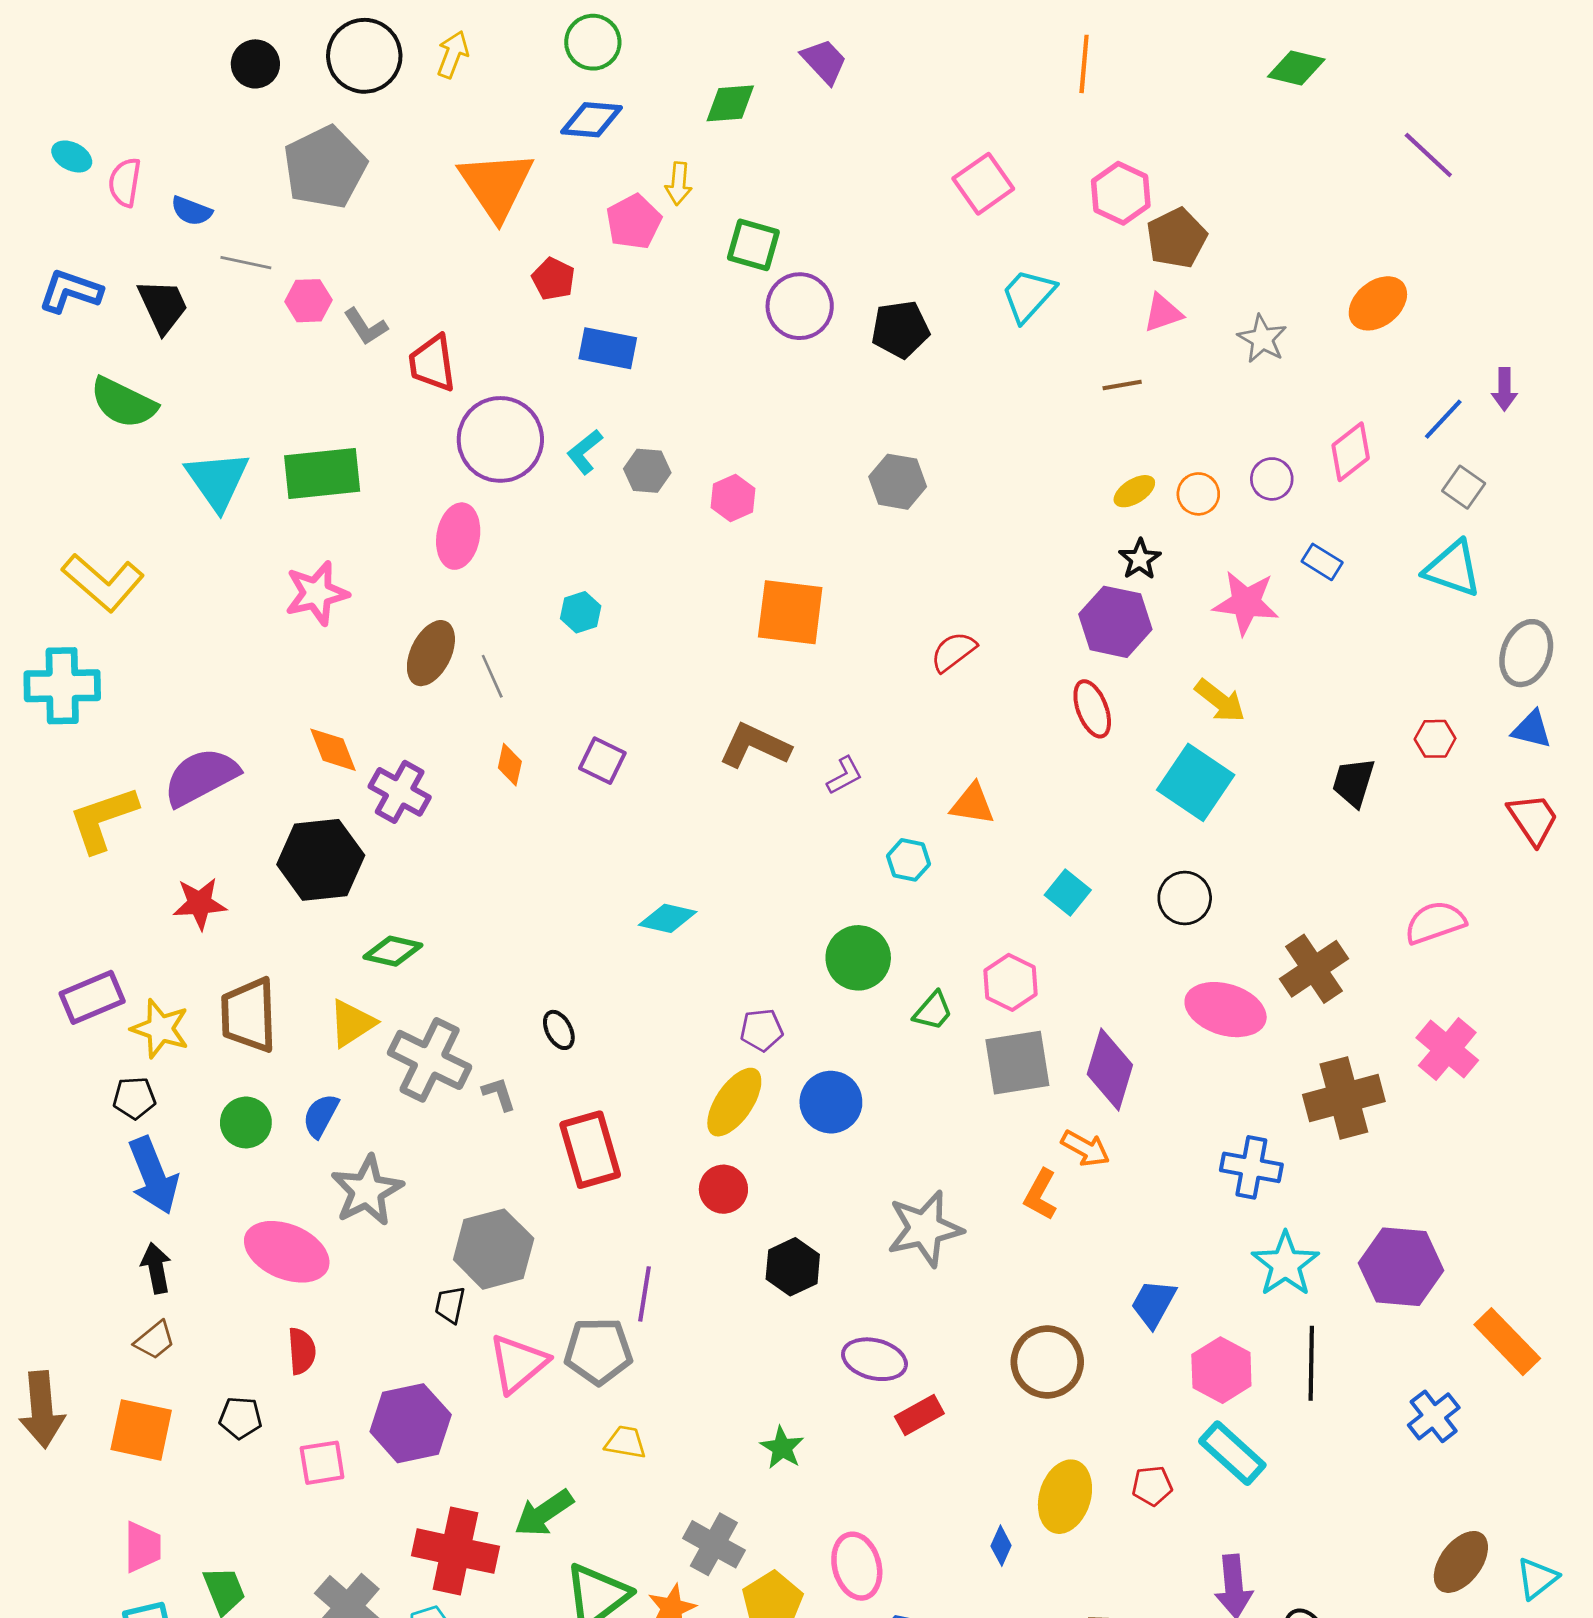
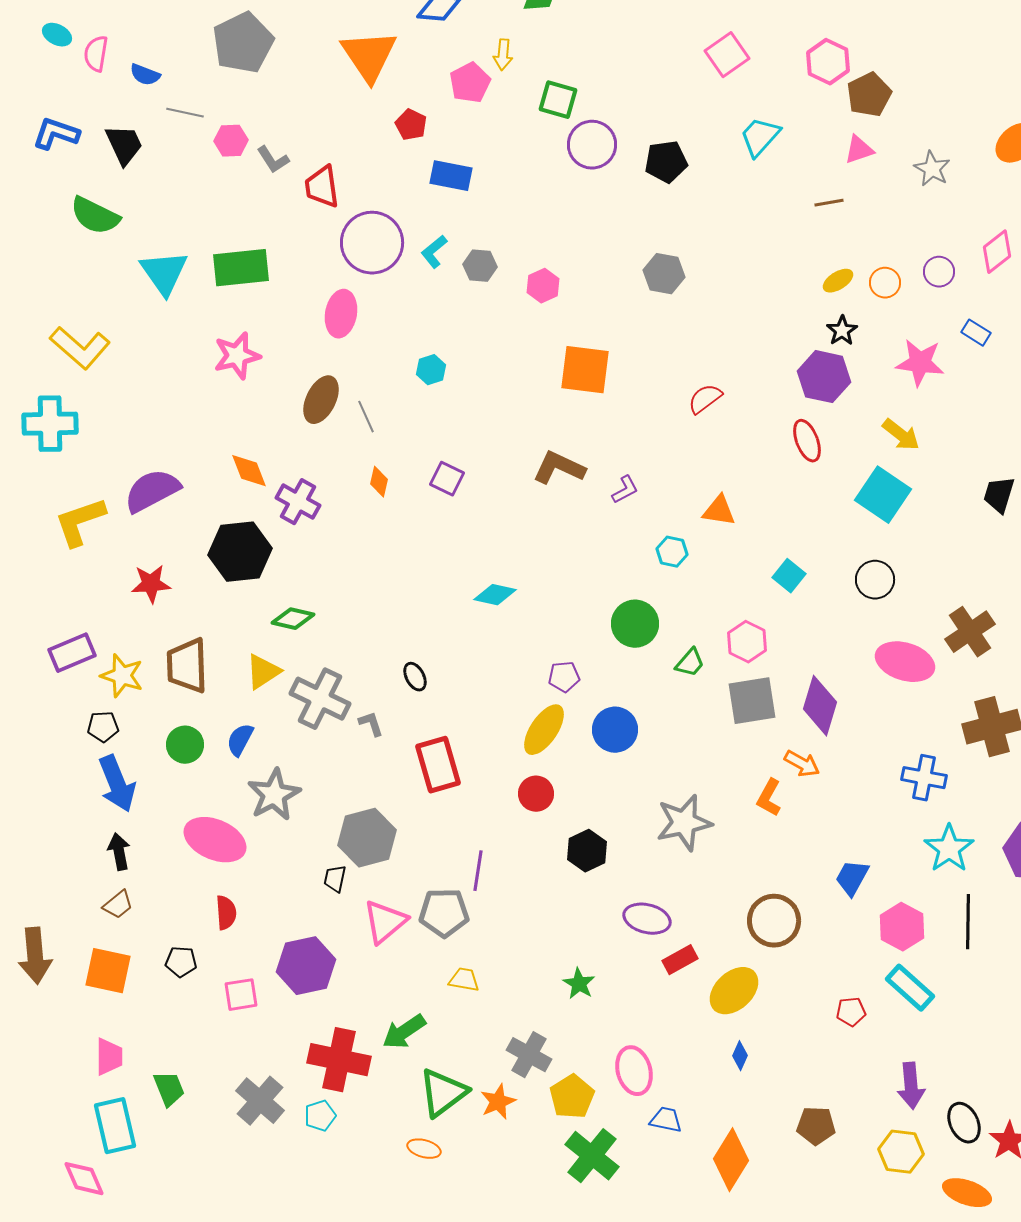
yellow ellipse: (1065, 1497) -> (734, 991), moved, turned 30

